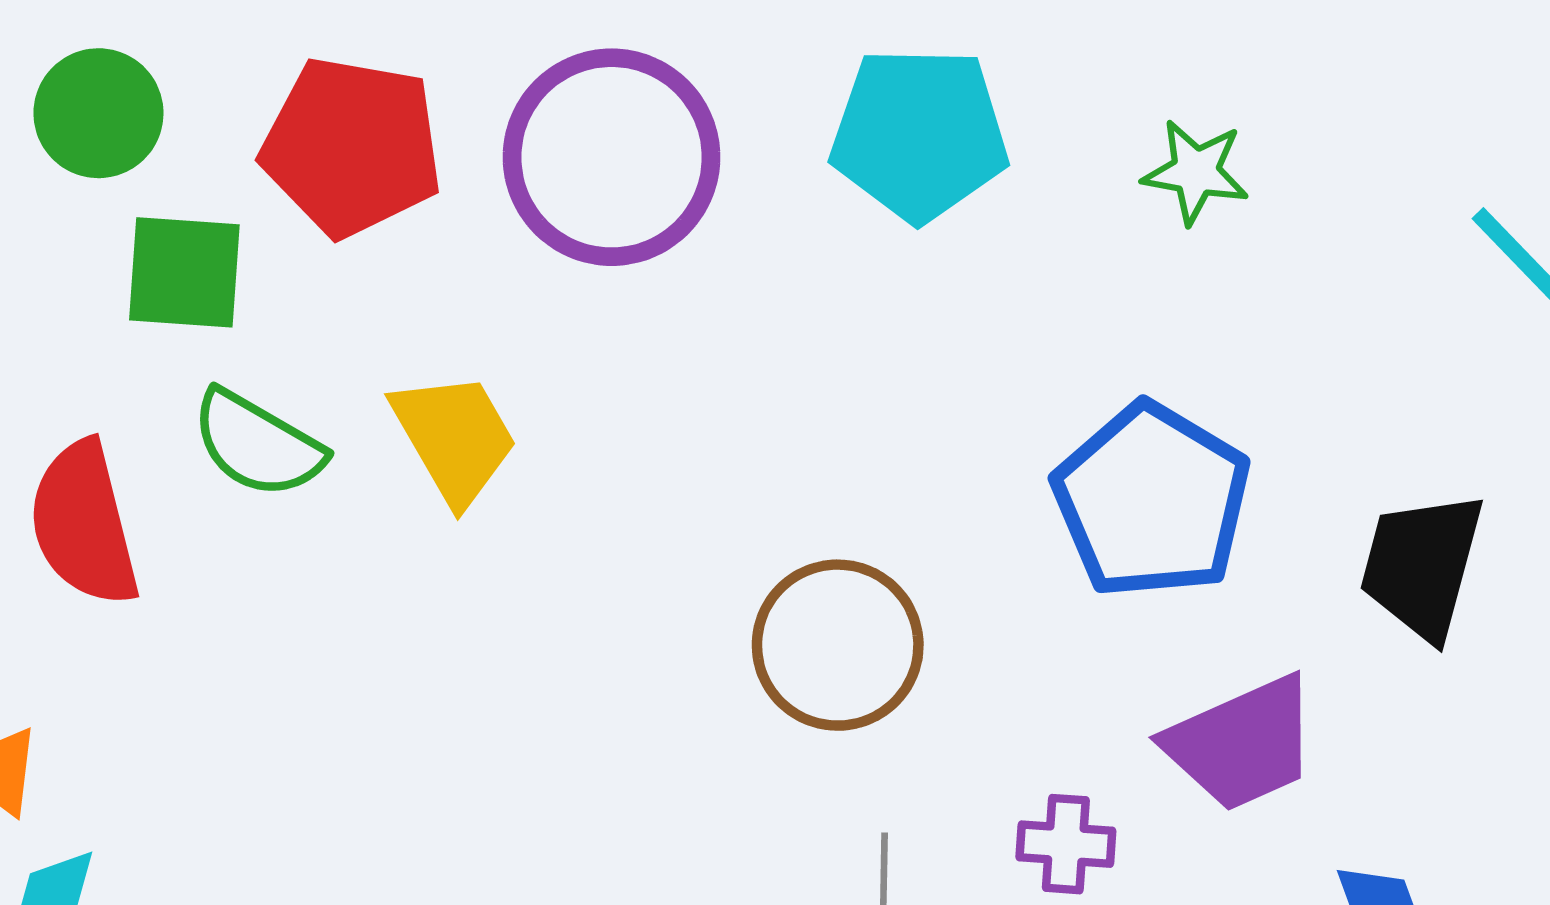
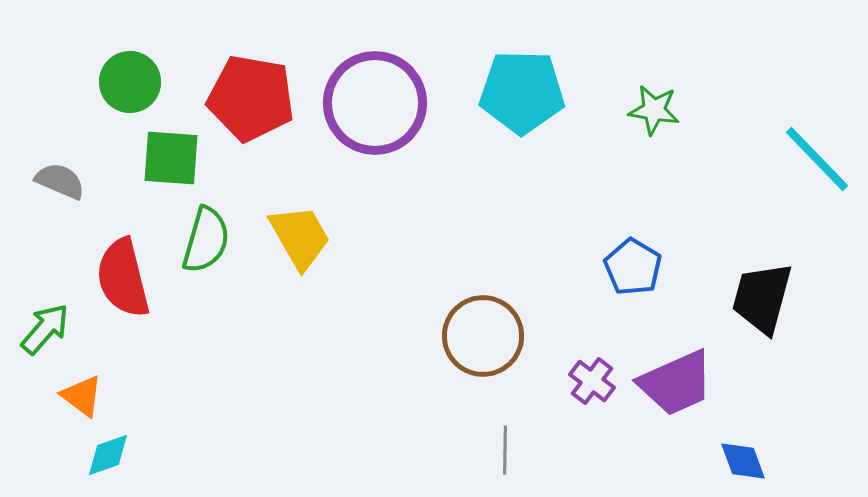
green semicircle: (258, 444) -> (206, 240), turned -104
blue pentagon: (1152, 501) -> (633, 267), size x0.6
purple cross: (1066, 844) -> (592, 381), moved, turned 33

